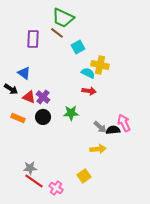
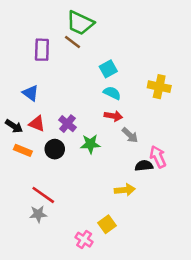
cyan square: (78, 47) -> (108, 69), moved
yellow cross: (100, 65) -> (159, 87), moved
black arrow: (11, 89) -> (14, 126), moved
purple cross: (43, 97) -> (67, 124), moved
gray arrow: (100, 127) -> (130, 135), moved
red line: (34, 181) -> (43, 195), moved
pink cross: (56, 188) -> (84, 240), moved

